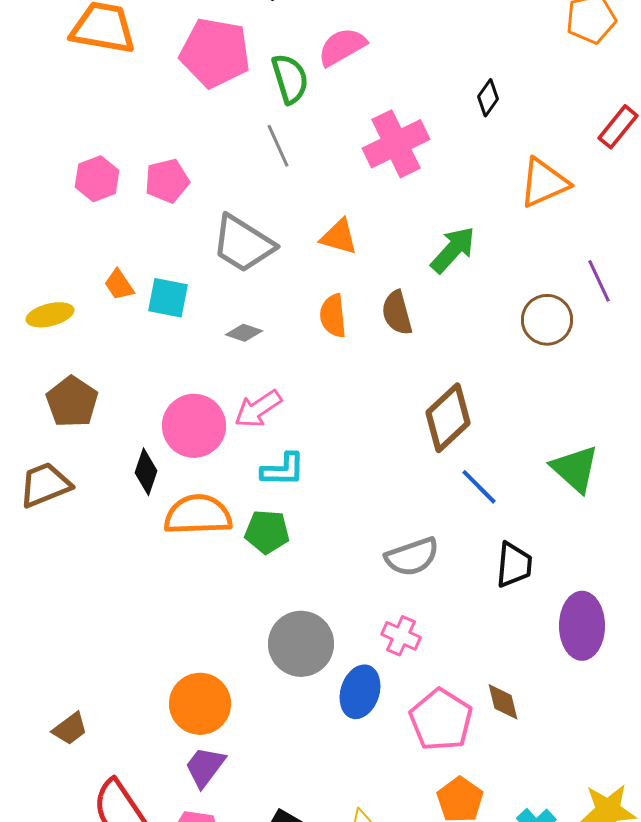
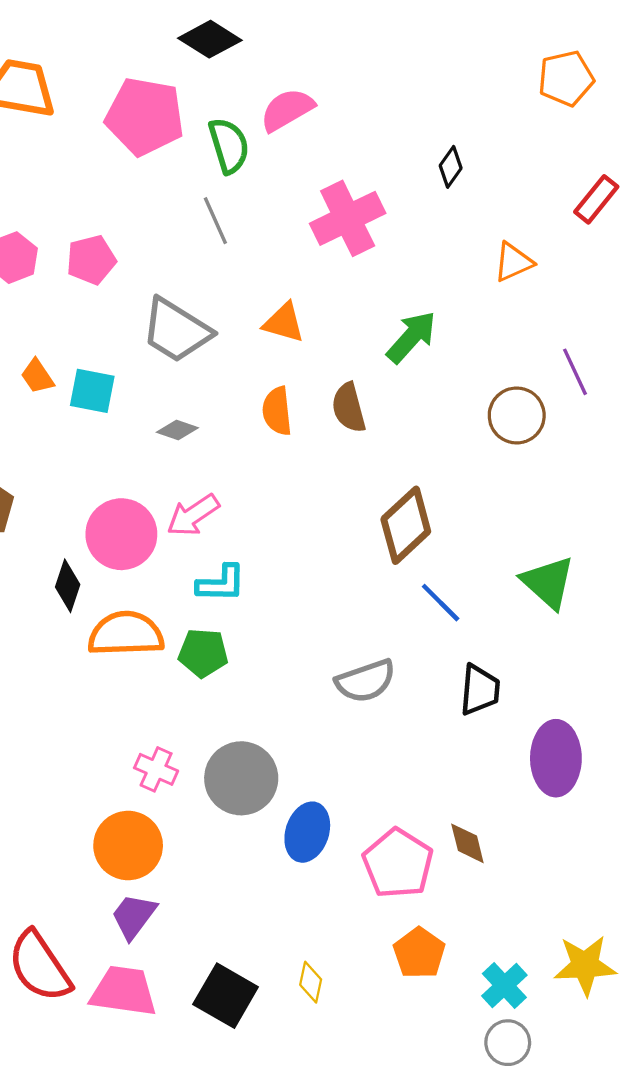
orange triangle: (544, 183) -> (513, 262), size x0.7
pink cross: (401, 636) -> (156, 769), moved

